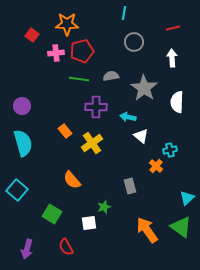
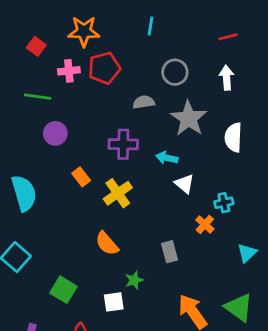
cyan line: (124, 13) -> (150, 26), moved
gray circle: (134, 42) -> (175, 72), moved
green line: (79, 79) -> (38, 97), moved
purple circle: (22, 106) -> (55, 133), moved
orange semicircle: (72, 180) -> (107, 243), moved
cyan triangle: (187, 198) -> (247, 253), moved

